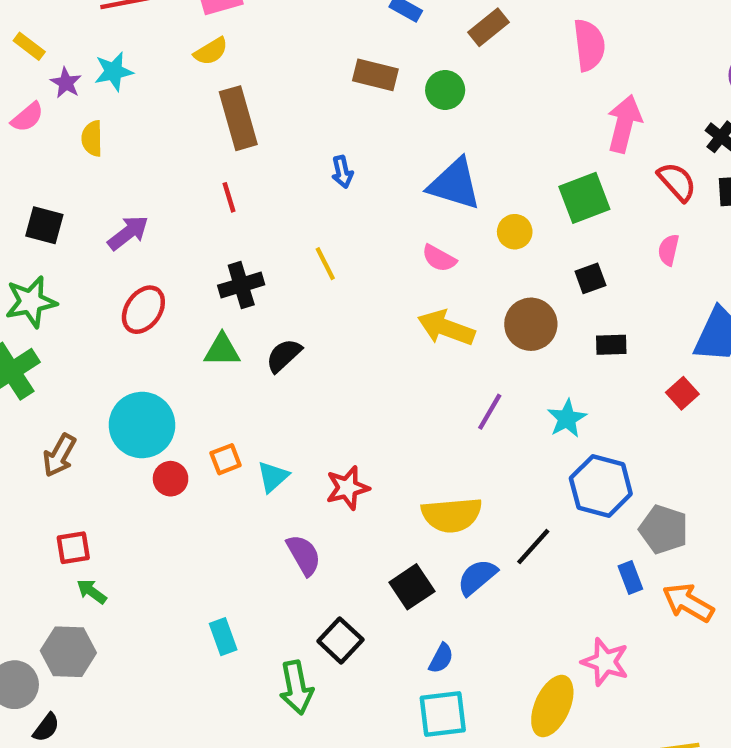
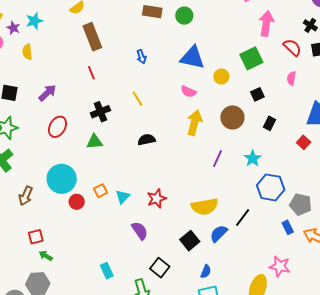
yellow arrow: (446, 328) -> (194, 123), turned 90
black rectangle: (611, 345) -> (269, 123), turned -56
black semicircle: (284, 355) -> (147, 140), moved, turned 36

